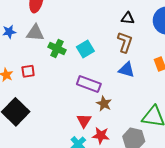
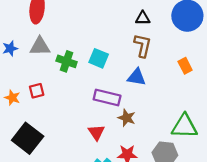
cyan square: (85, 49) -> (99, 58), turned -30
blue triangle: (127, 70) -> (137, 77), moved
red triangle: (84, 121) -> (96, 132), moved

